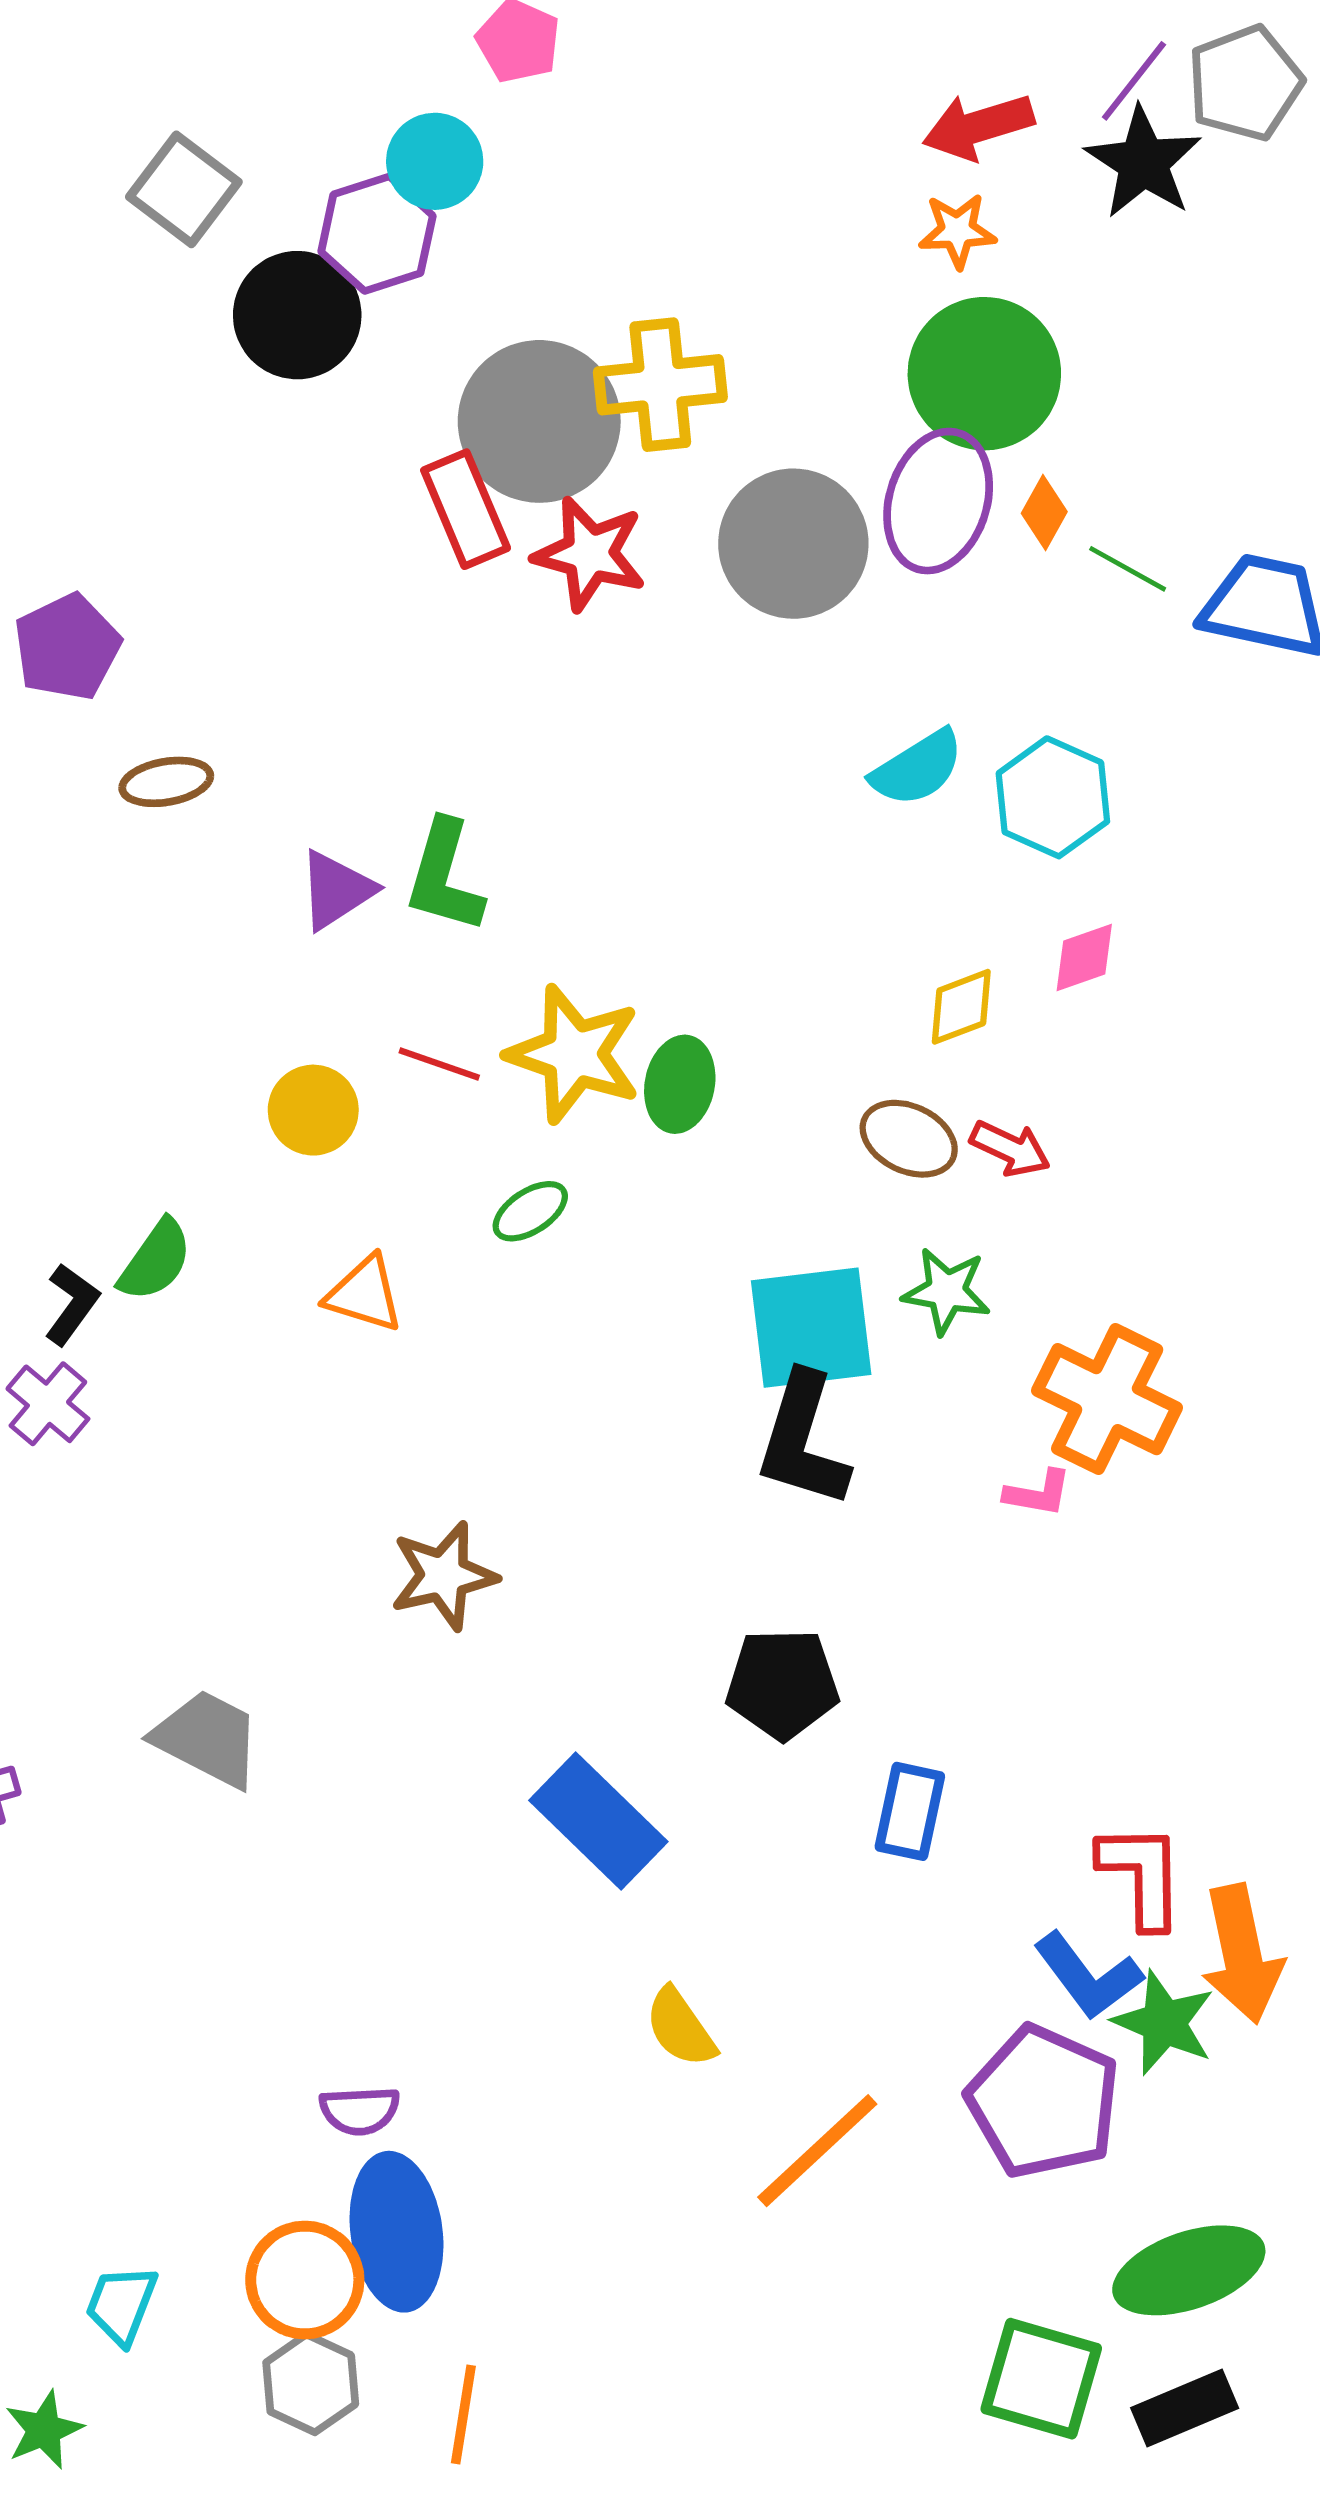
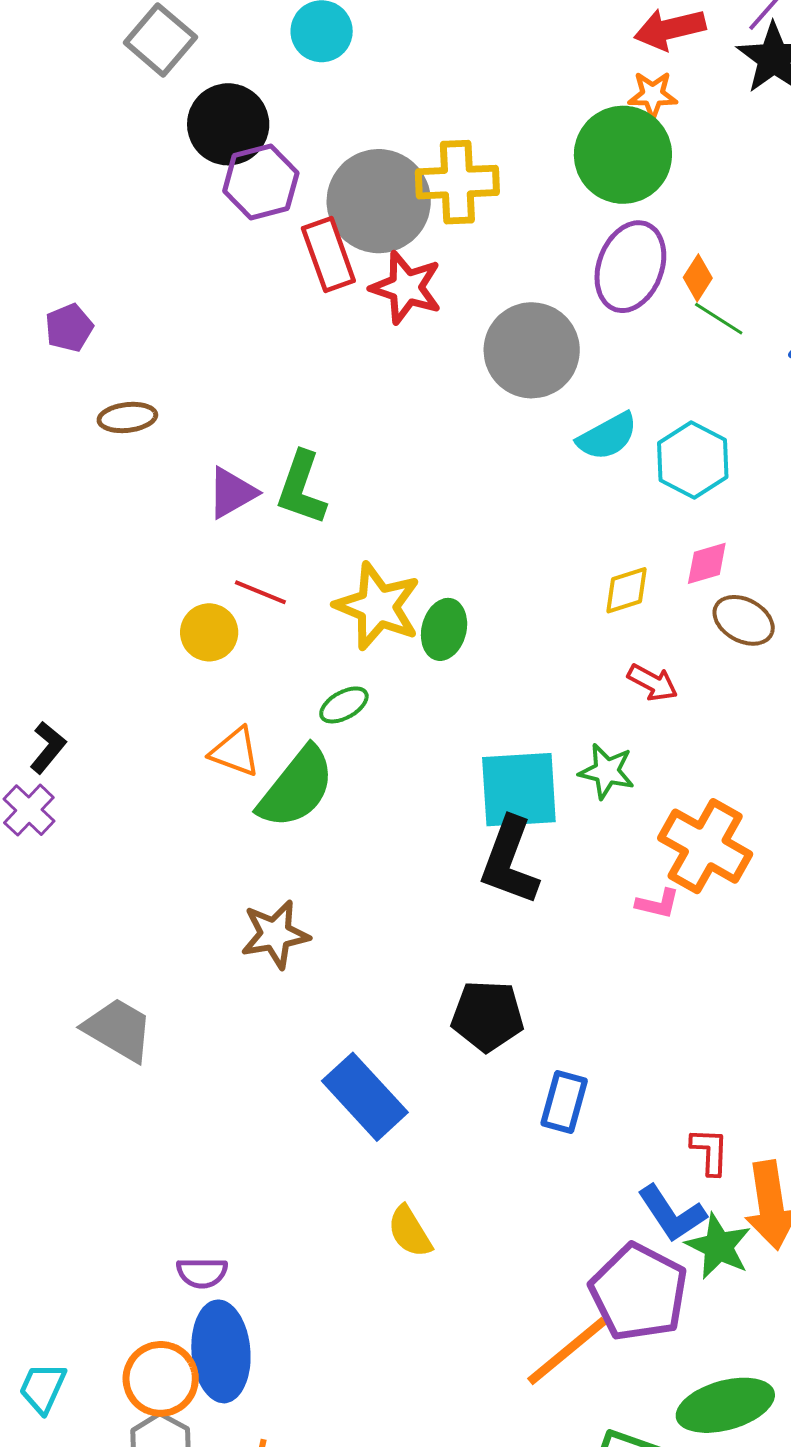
purple hexagon: (377, 234) -> (261, 182), moved
green circle: (984, 374) -> (623, 155), moved
gray circle: (793, 544) -> (532, 350), moved
green line: (1128, 569) -> (719, 319), moved
purple pentagon: (67, 647) -> (69, 328), size x0.7
red line: (439, 1064) -> (260, 592), moved
brown ellipse: (909, 1139) -> (744, 620), moved
green semicircle: (155, 1260) -> (296, 788), moved, size x1.6
red L-shape: (1142, 1875) -> (710, 1151), size x0.7
orange line: (817, 2151) -> (567, 1351), moved

